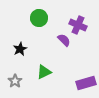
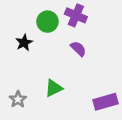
purple cross: (78, 25) -> (76, 15), moved
black star: (20, 49) -> (24, 43), moved

